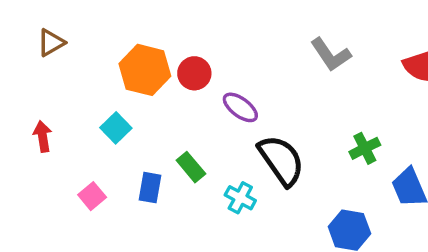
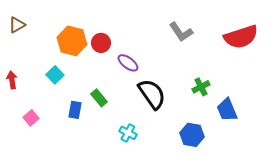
pink square: (92, 196) -> (31, 118), moved
cyan cross: (240, 198) -> (128, 133), moved

